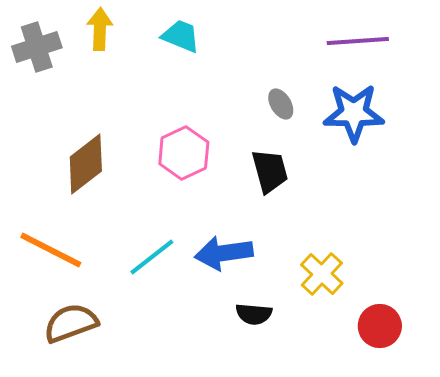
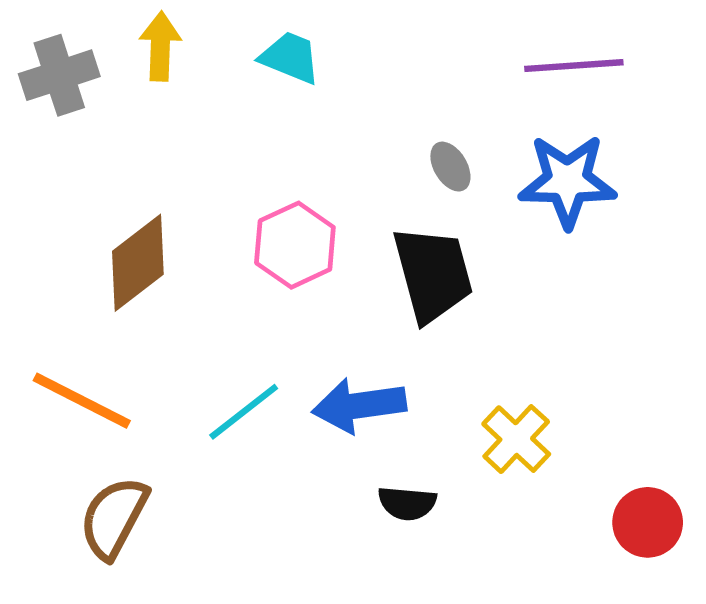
black trapezoid: (270, 171) -> (433, 274), size x1.4
brown semicircle: (71, 323) -> (114, 518), turned -42
red circle: (380, 326) -> (648, 522), moved

